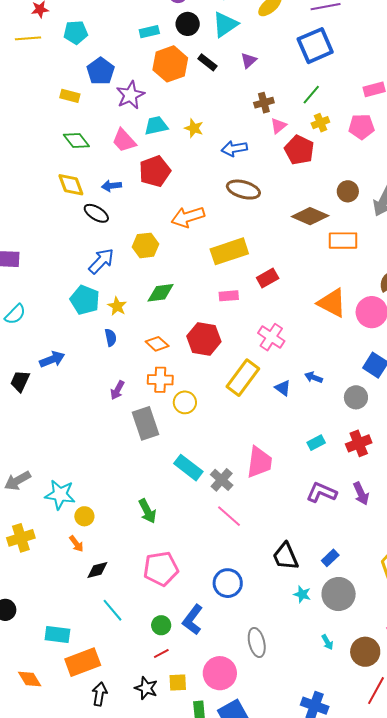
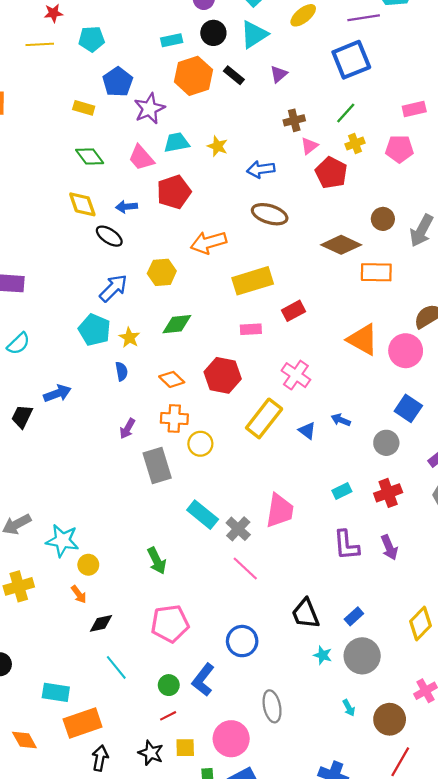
purple L-shape: (321, 492) -> (346, 545), turned -120

